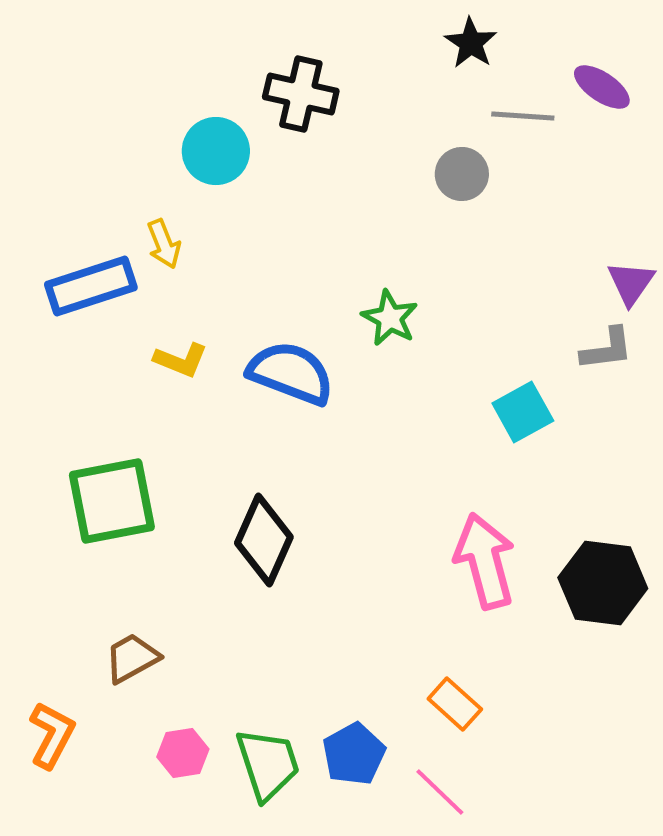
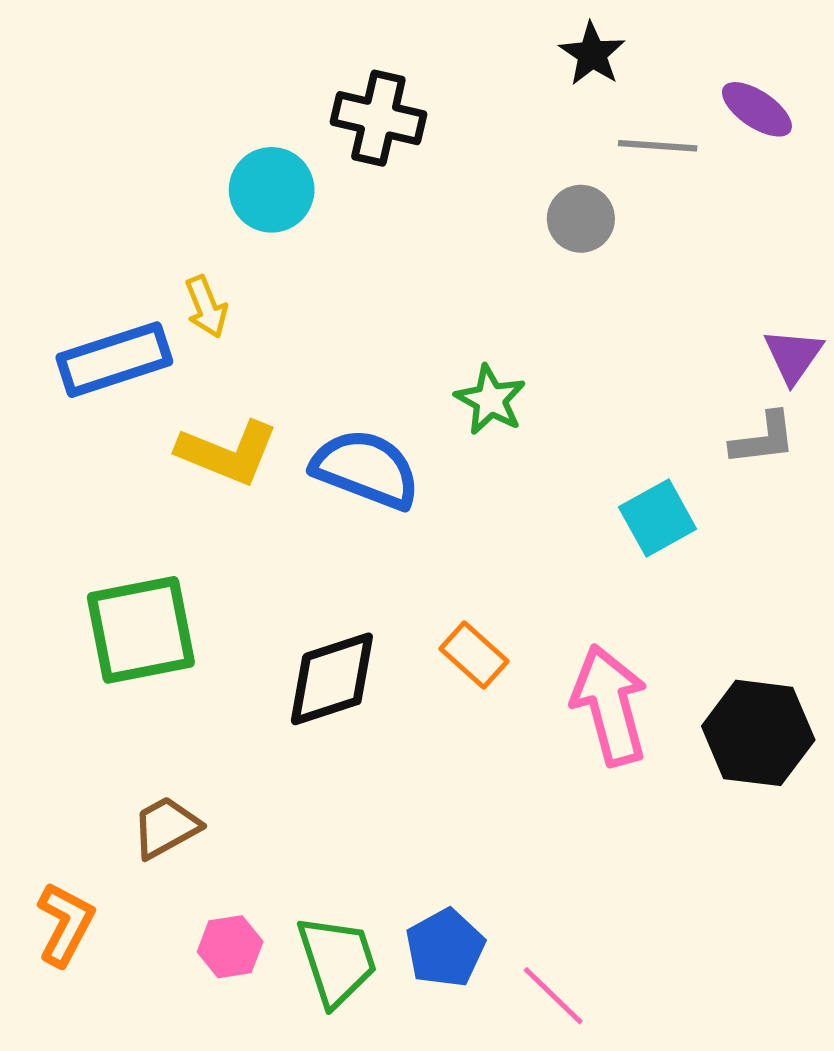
yellow L-shape: (181, 360) -> (228, 453), size x1.5
black diamond: (264, 540) -> (332, 679), turned 48
orange rectangle: (455, 704) -> (474, 655), moved

